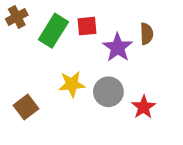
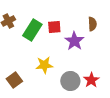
brown semicircle: (147, 34) -> (92, 24), moved
gray circle: (108, 92) -> (70, 81), moved

